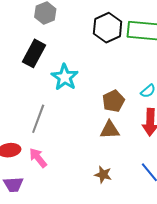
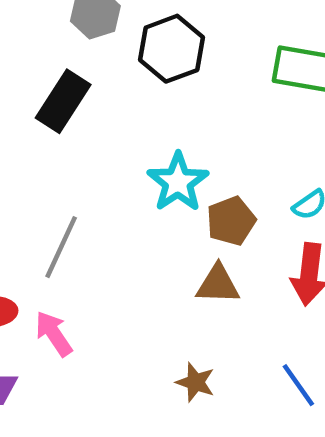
black hexagon: (108, 28) -> (171, 49), moved
cyan star: (65, 77) -> (178, 182), moved

